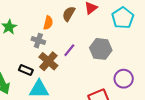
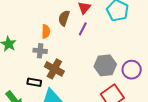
gray hexagon: (101, 49) -> (105, 65), moved
purple line: (69, 50) -> (83, 29), moved

